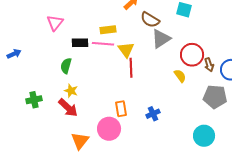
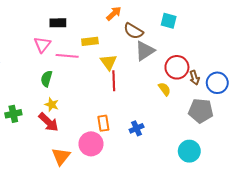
pink triangle: (55, 23) -> (42, 45), moved
black rectangle: (80, 43) -> (58, 23), moved
pink line: (103, 44) -> (67, 56), moved

